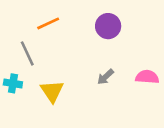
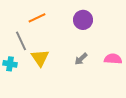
yellow triangle: (52, 91) -> (40, 58), moved

